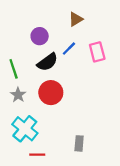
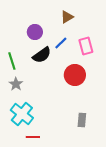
red circle: (51, 93) -> (75, 75), moved
gray rectangle: (79, 143) -> (82, 120), moved

